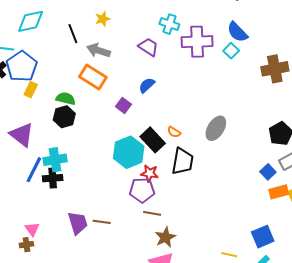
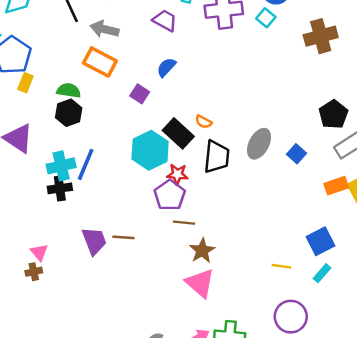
gray ellipse: (216, 128) -> (259, 144), moved
blue line: (34, 170) -> (86, 164), moved
blue square: (268, 172) -> (297, 154), moved
purple pentagon: (142, 190) -> (170, 195), turned -30

